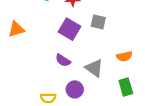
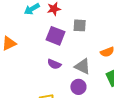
purple circle: (75, 89) -> (78, 87), moved

